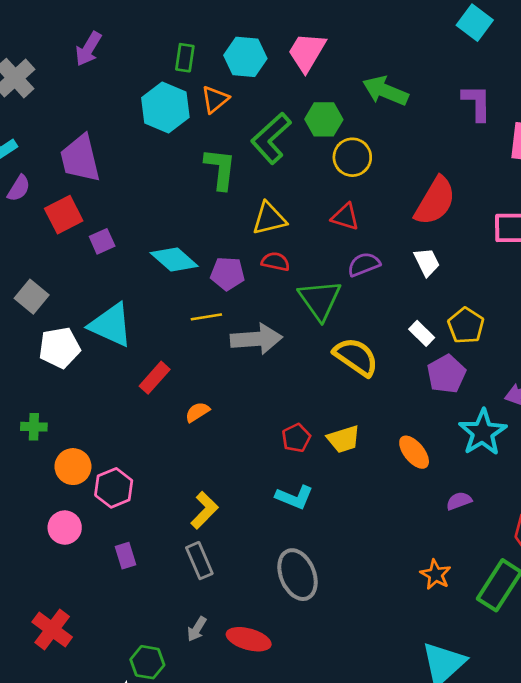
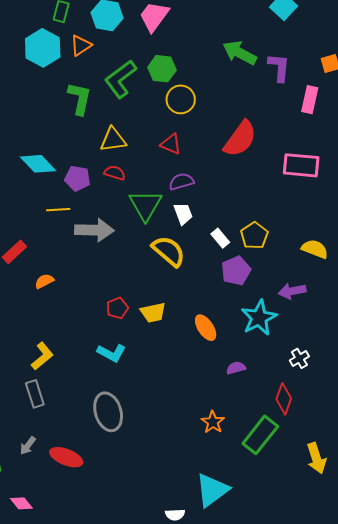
green arrow: (385, 91) -> (240, 53), moved
white trapezoid: (427, 262) -> (183, 214), moved

